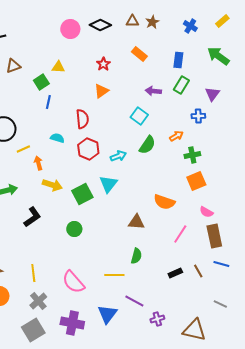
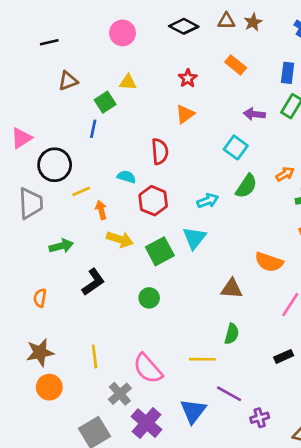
pink circle: (70, 29) -> (122, 33), moved
blue line: (48, 102) -> (93, 129), moved
red hexagon: (88, 149) -> (153, 201), moved
gray cross: (38, 301) -> (120, 394), moved
purple cross: (72, 323) -> (146, 423), turned 30

